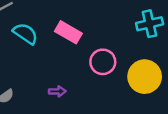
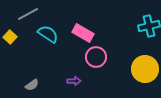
pink circle: (103, 62) -> (96, 57), moved

